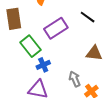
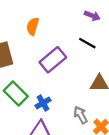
green rectangle: (30, 46) -> (16, 94), moved

